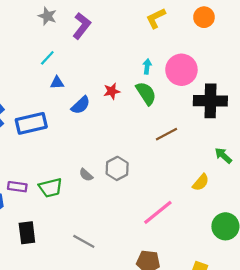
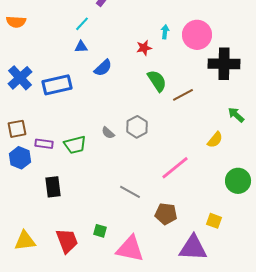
cyan line: (47, 58) -> (82, 24), moved
red star: (112, 91) -> (144, 48), moved
green semicircle: (146, 93) -> (157, 81), moved
gray line: (84, 241) -> (130, 192), moved

